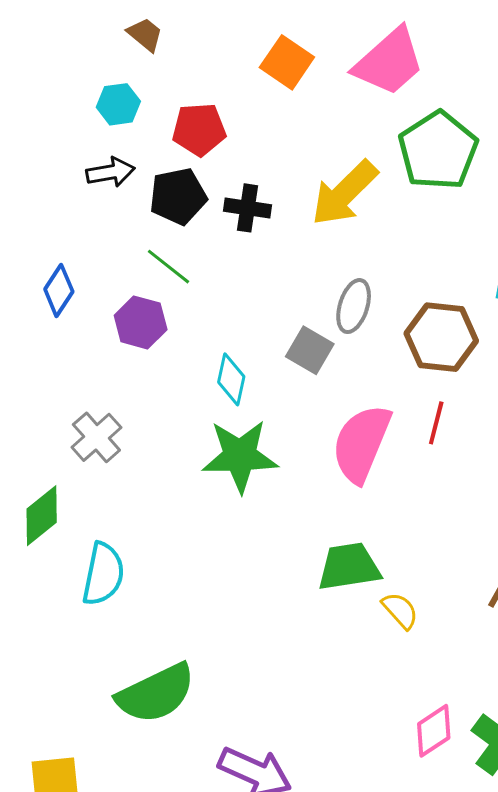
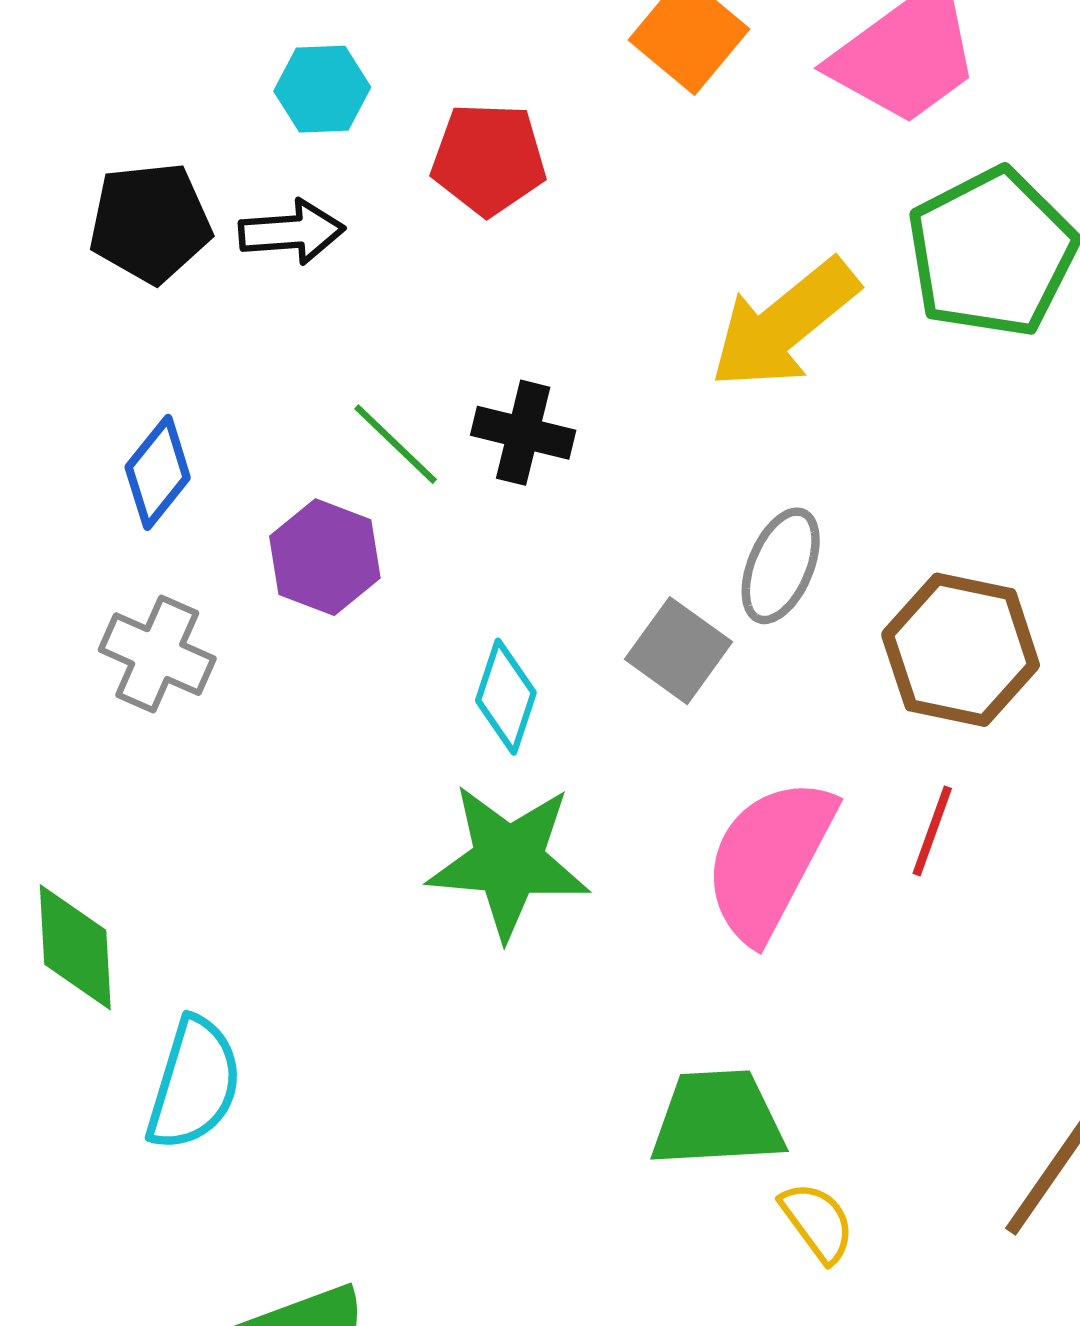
black pentagon: (178, 196) -> (150, 223), moved
black cross: (248, 208) -> (523, 433), moved
gray cross: (96, 437) -> (157, 654), moved, turned -30
green diamond: (42, 516) -> (75, 947), turned -60

